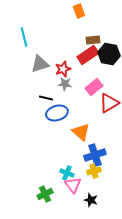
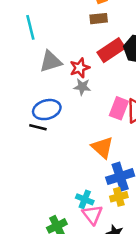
brown rectangle: (93, 40) -> (99, 19), moved
pink rectangle: (94, 87) -> (119, 108), moved, turned -30
black line: (46, 98) -> (38, 127), moved
blue ellipse: (57, 113) -> (47, 110), moved

